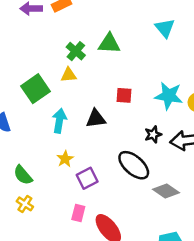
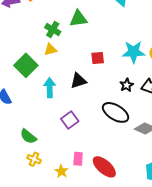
yellow star: (65, 159) -> (61, 171), moved
purple square: (87, 178) -> (70, 120), moved

